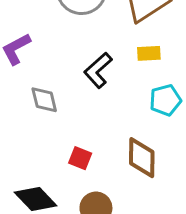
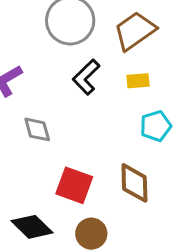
black L-shape: (98, 70) -> (86, 77), moved
red square: (80, 158) -> (74, 185), size x1.6

